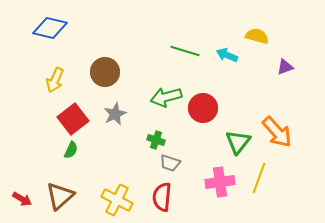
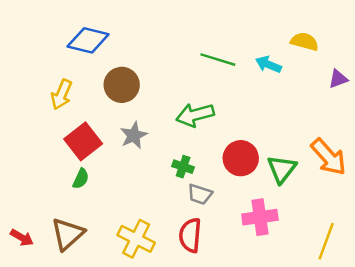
blue diamond: (50, 28) -> (88, 40), moved
red circle: (203, 108) -> (241, 158), moved
yellow line: (259, 178) -> (326, 241), moved

